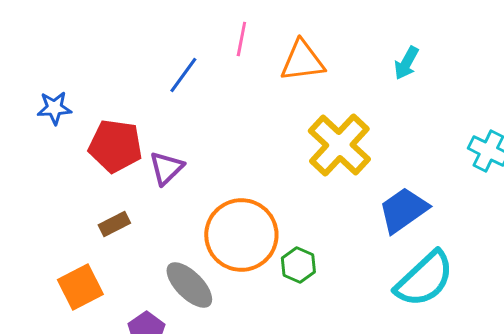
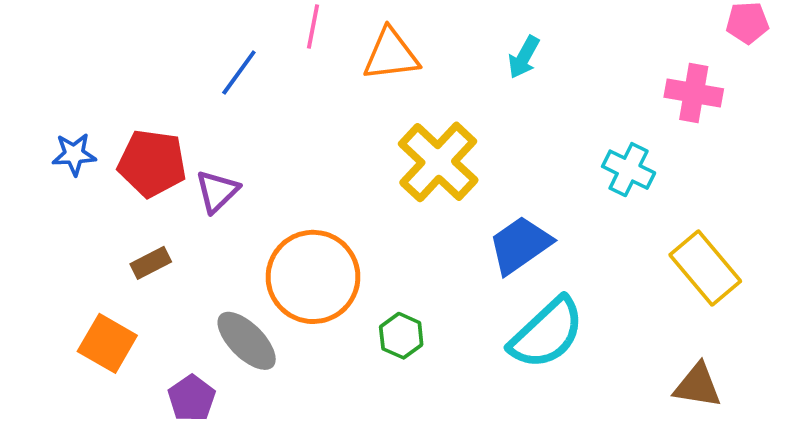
blue star: (54, 108) -> (74, 154), moved
green hexagon: (298, 265) -> (401, 336), moved
orange square: (80, 287) -> (107, 343), turned -33

